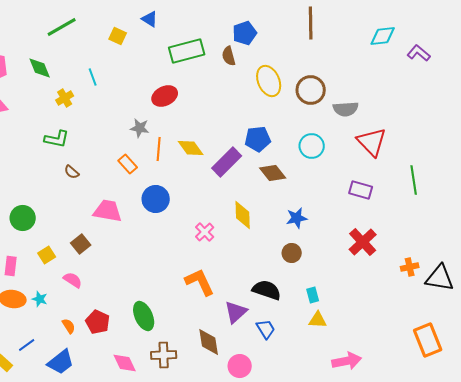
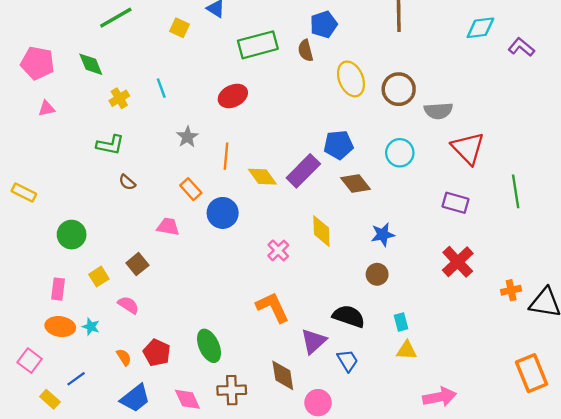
cyan line: (93, 77) -> (161, 88), moved
gray star: (140, 128) -> (187, 137), moved, turned 30
yellow diamond: (191, 148) -> (262, 177), moved
orange rectangle: (128, 164) -> (191, 189), moved
pink trapezoid: (108, 211) -> (168, 227), size x0.7
blue trapezoid: (61, 362) -> (135, 398), moved

